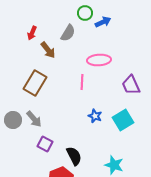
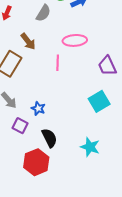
brown arrow: (48, 50) -> (28, 41), moved
blue star: (95, 116) -> (38, 108), moved

